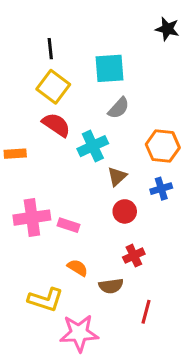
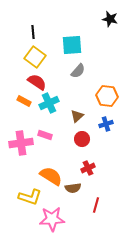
cyan cross: (93, 146) -> (49, 103), moved
orange rectangle: (15, 154) -> (24, 101), moved, turned 32
pink rectangle: (68, 225) -> (45, 135), moved
orange semicircle: (78, 268) -> (51, 176), size x1.6

